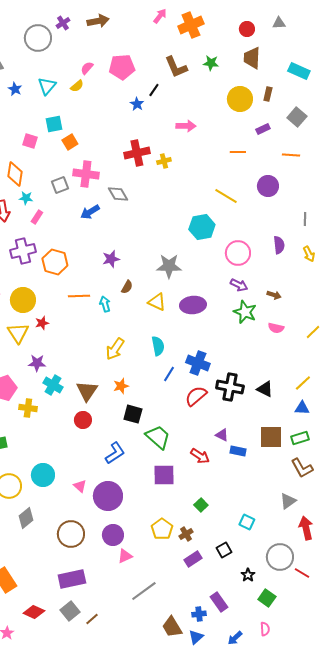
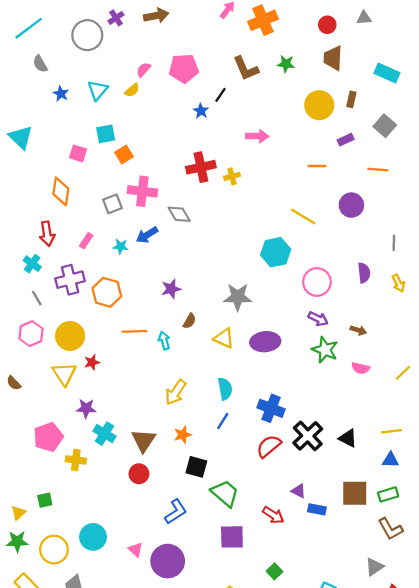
cyan star: (26, 198) -> (121, 246), moved
blue line: (169, 374) -> (223, 421), moved
yellow line: (303, 383) -> (392, 431), turned 36
black cross: (230, 387) -> (308, 436), turned 36

